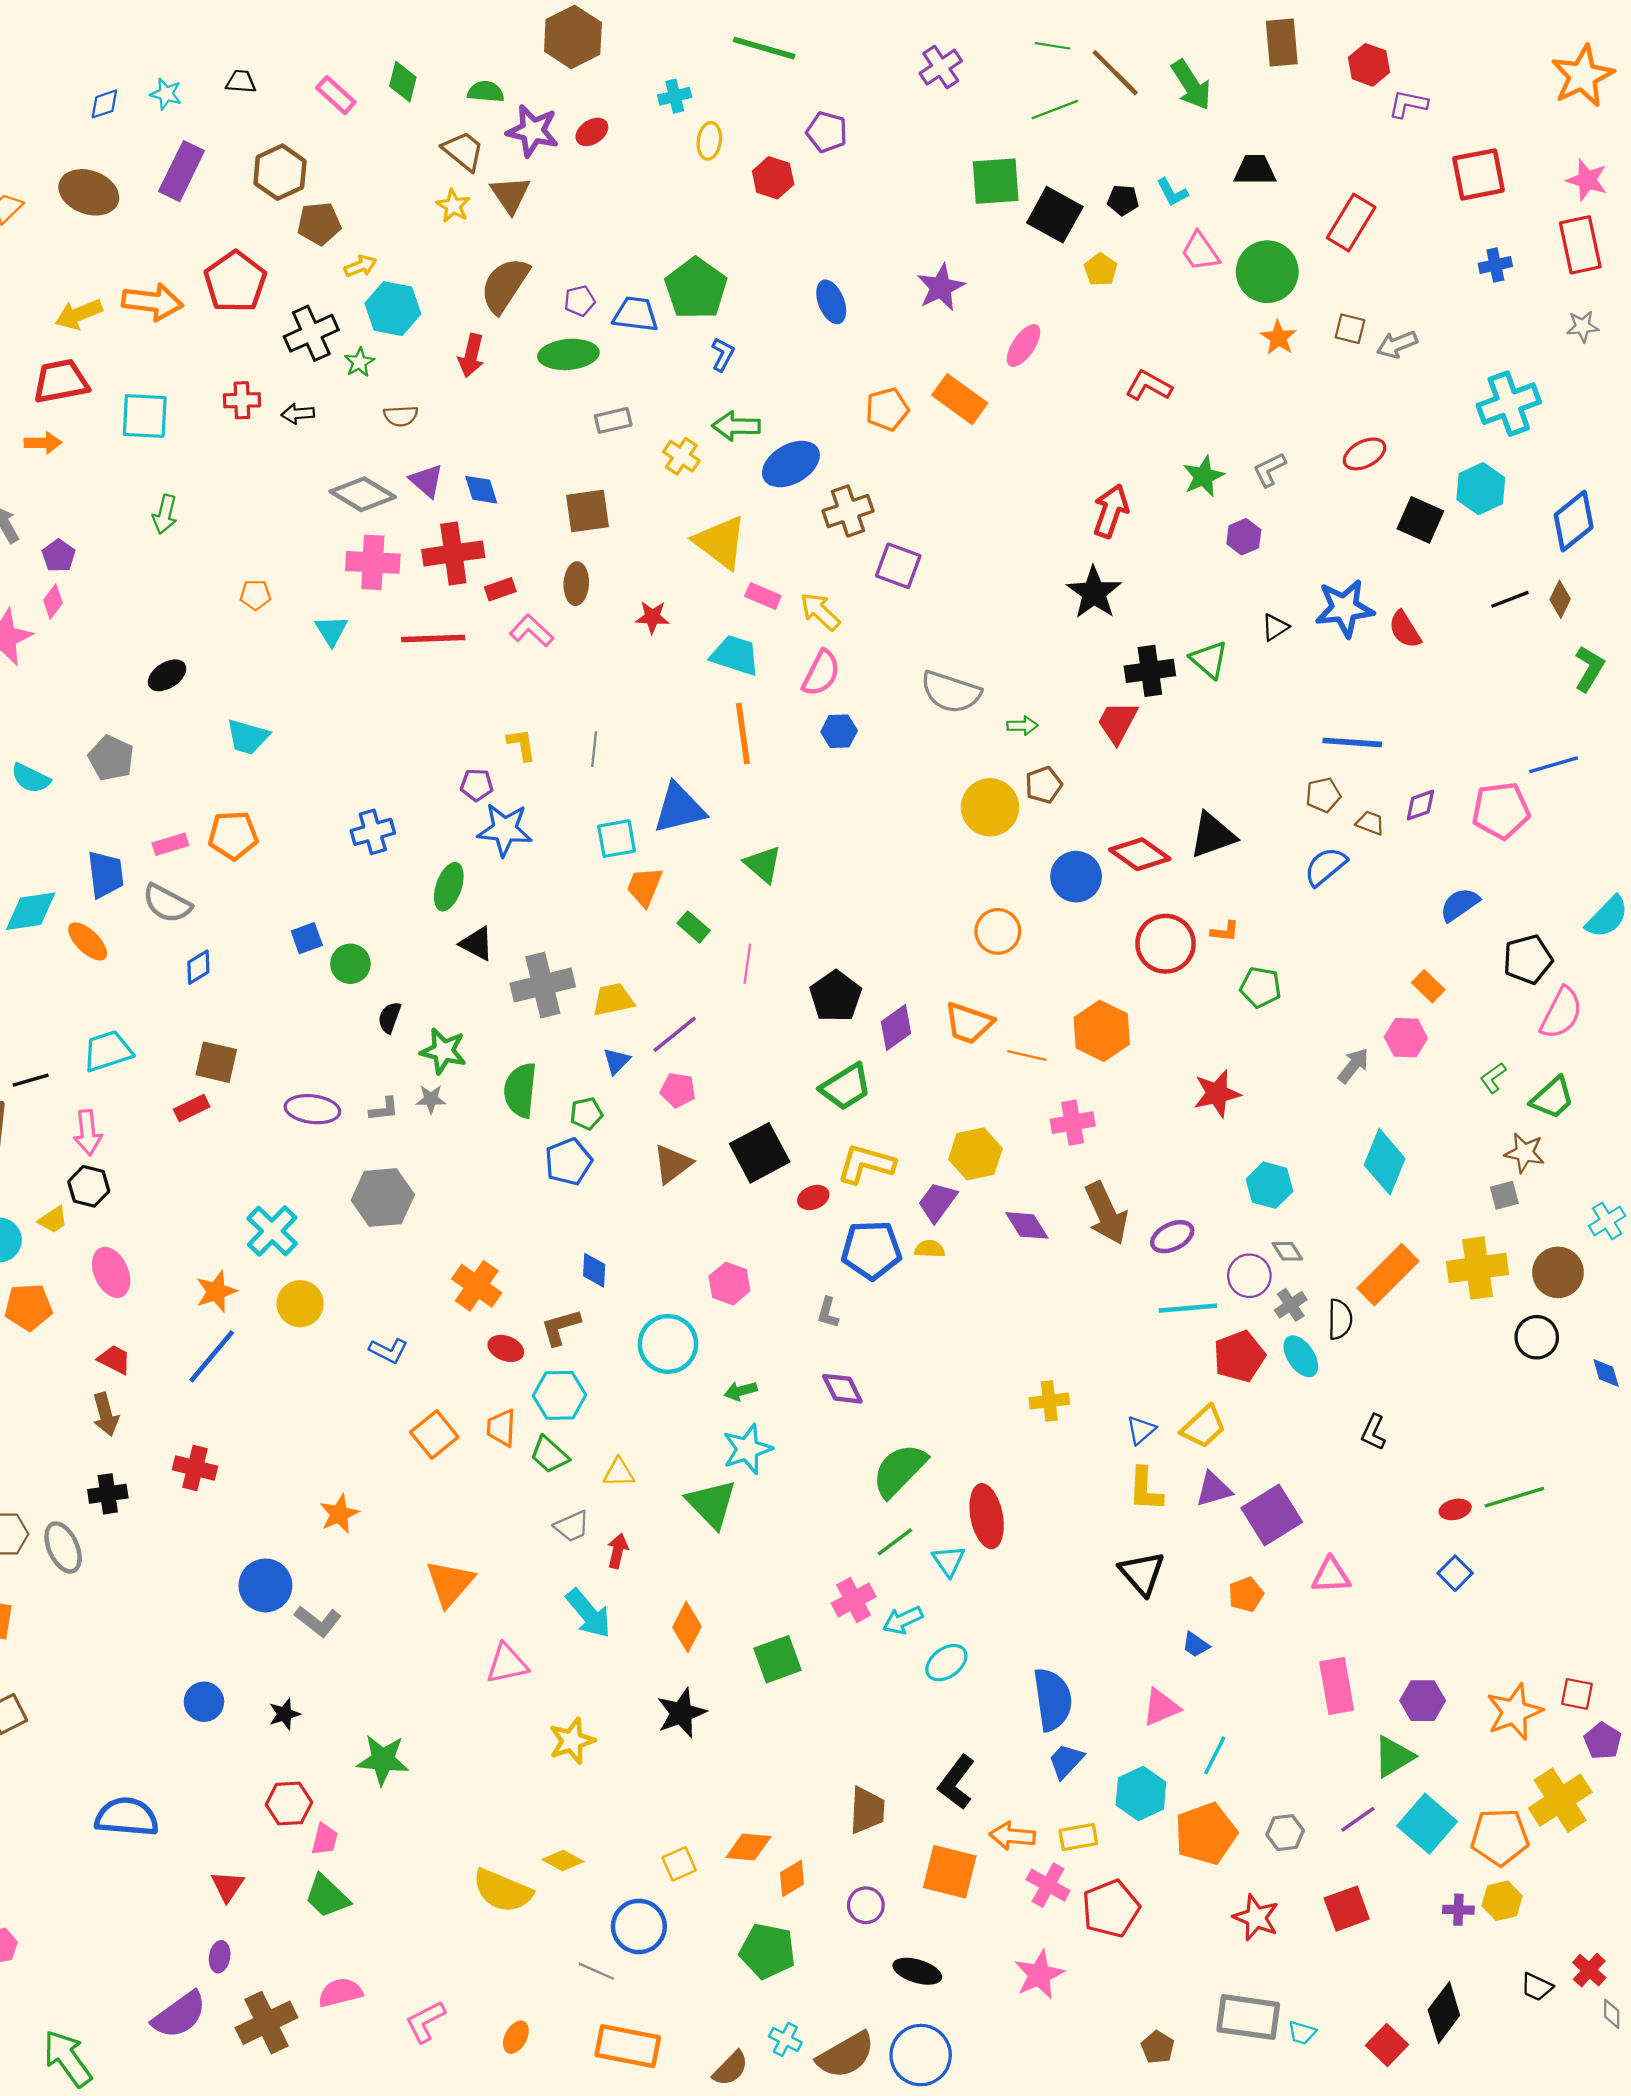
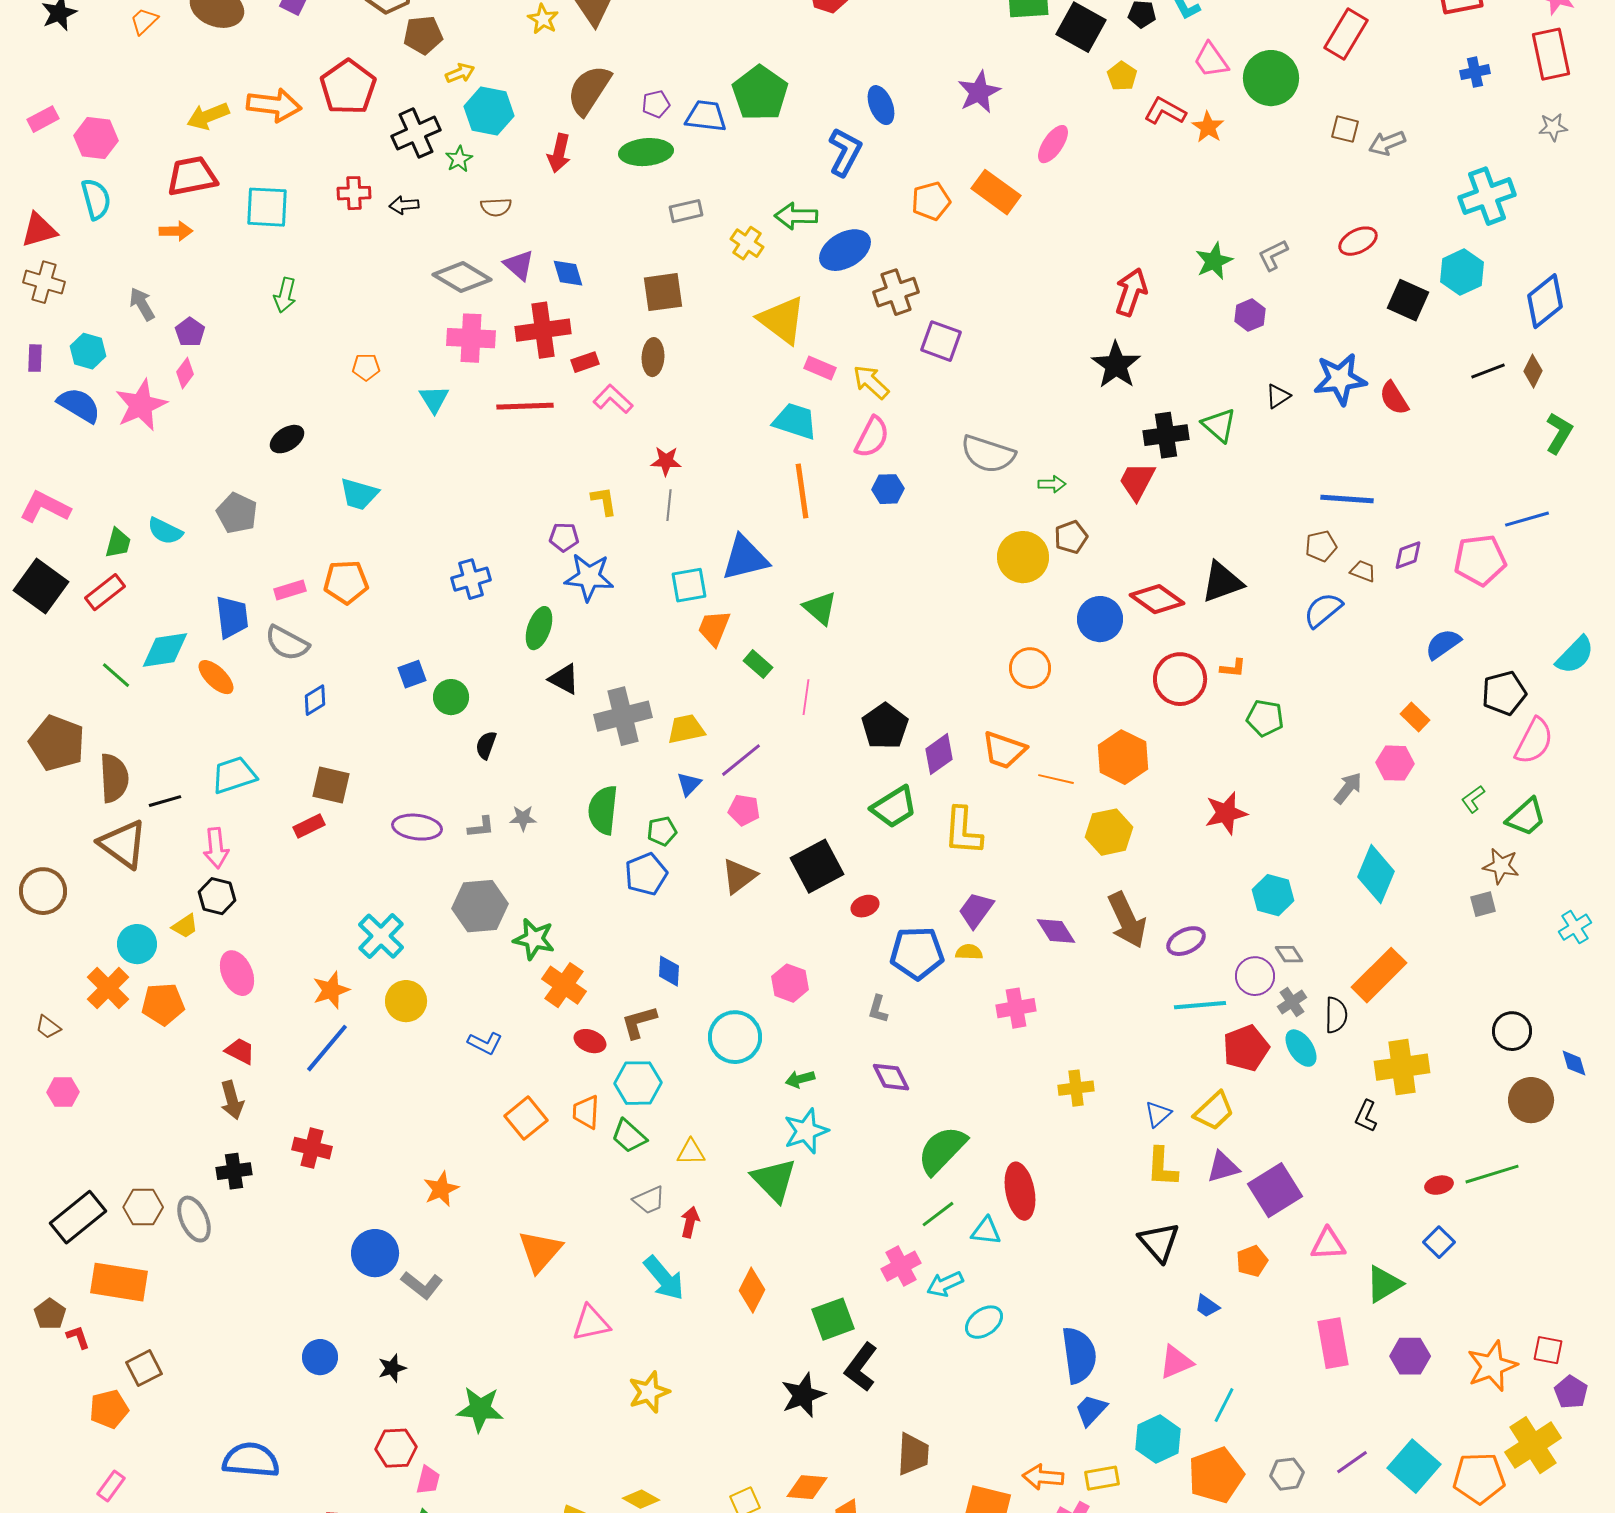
orange star: (1278, 338) -> (1208, 127), moved
blue L-shape: (723, 354) -> (845, 152), moved, size x1.6
red L-shape: (1149, 386) -> (1165, 111), moved
red star: (652, 617) -> (666, 461), moved
green star: (443, 1051) -> (534, 939), moved
pink cross: (1073, 1123) -> (1016, 1008), moved
yellow hexagon: (975, 1154) -> (1109, 832), moved
yellow L-shape: (866, 1164) -> (963, 831), moved, turned -102
yellow cross: (1477, 1268) -> (1402, 1067), moved
brown circle: (1558, 1272) -> (1531, 1100), moved
cyan triangle: (949, 1561) -> (986, 1231), turned -48
black star: (681, 1713) -> (803, 1395), moved
green triangle: (1394, 1757) -> (1384, 1284), moved
black L-shape: (956, 1782) -> (861, 1367), moved

